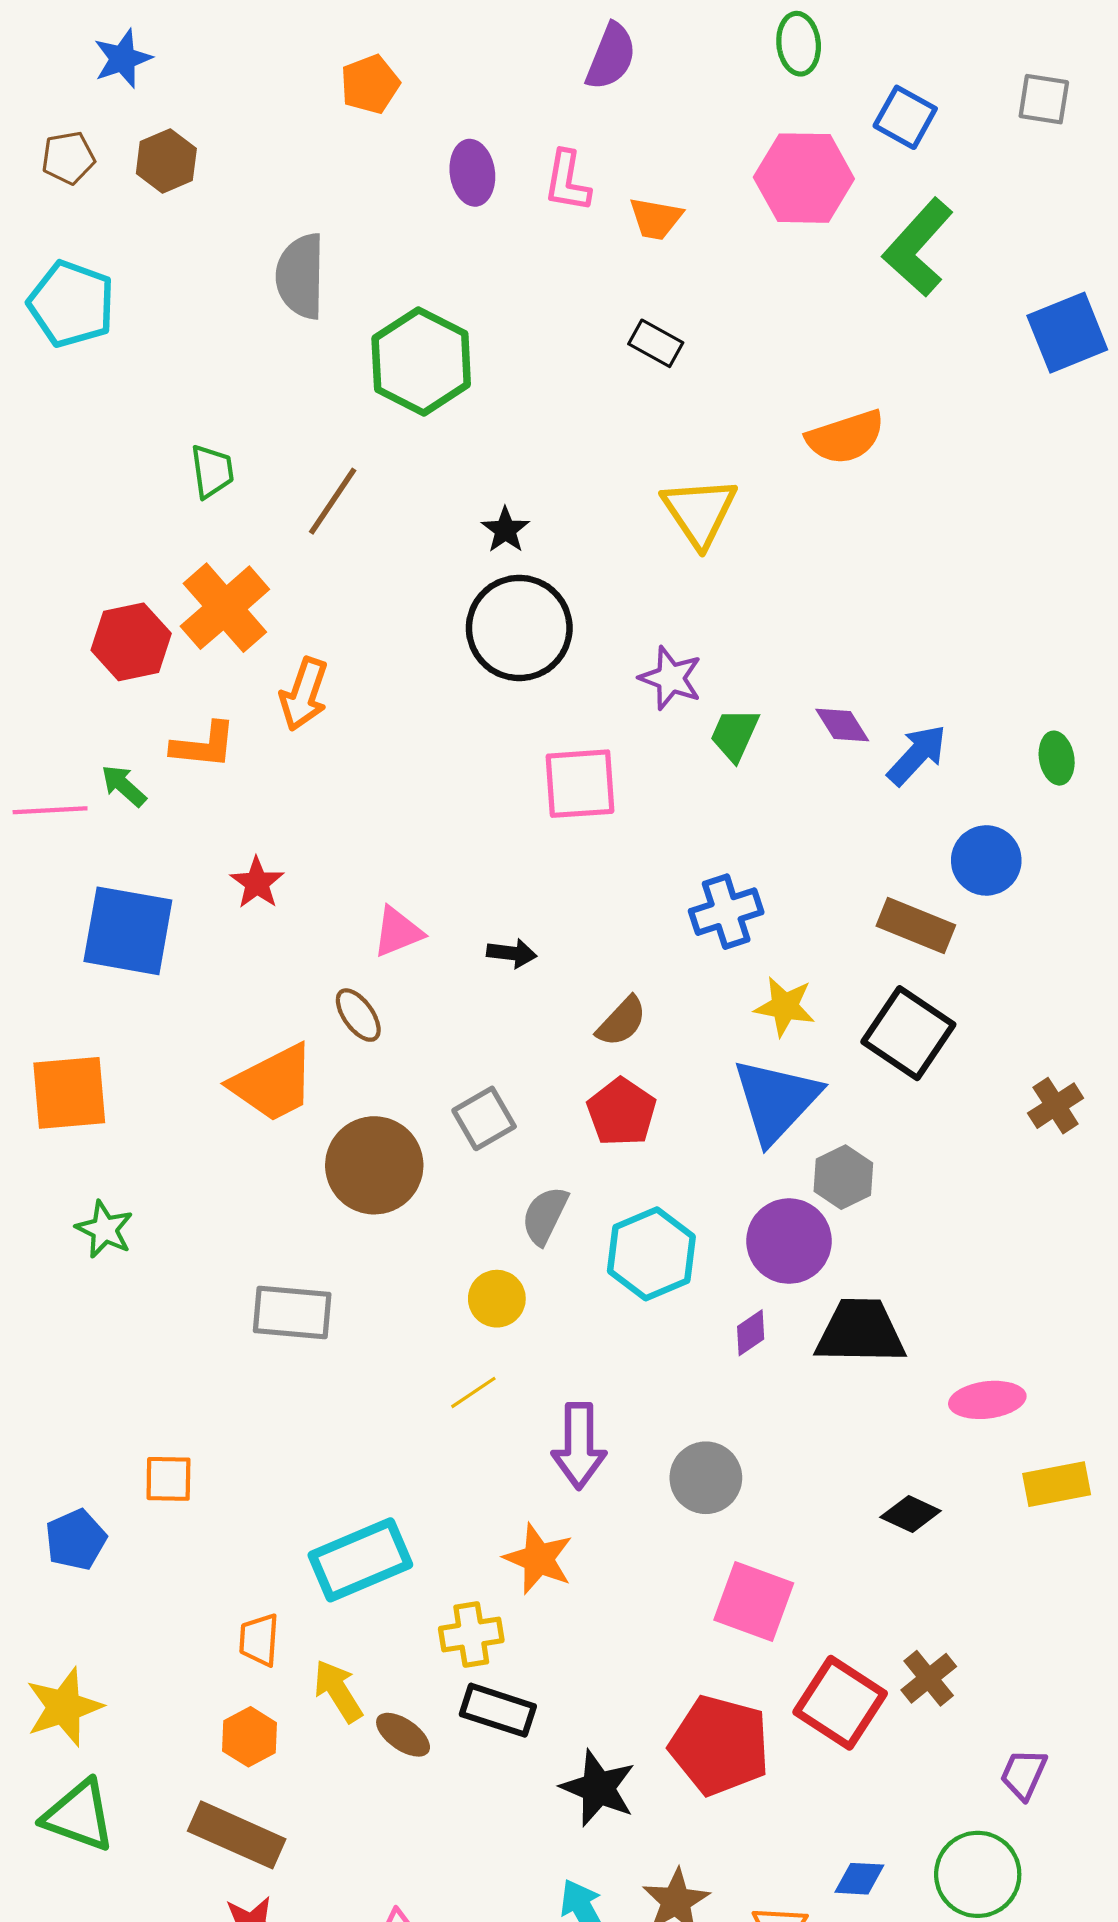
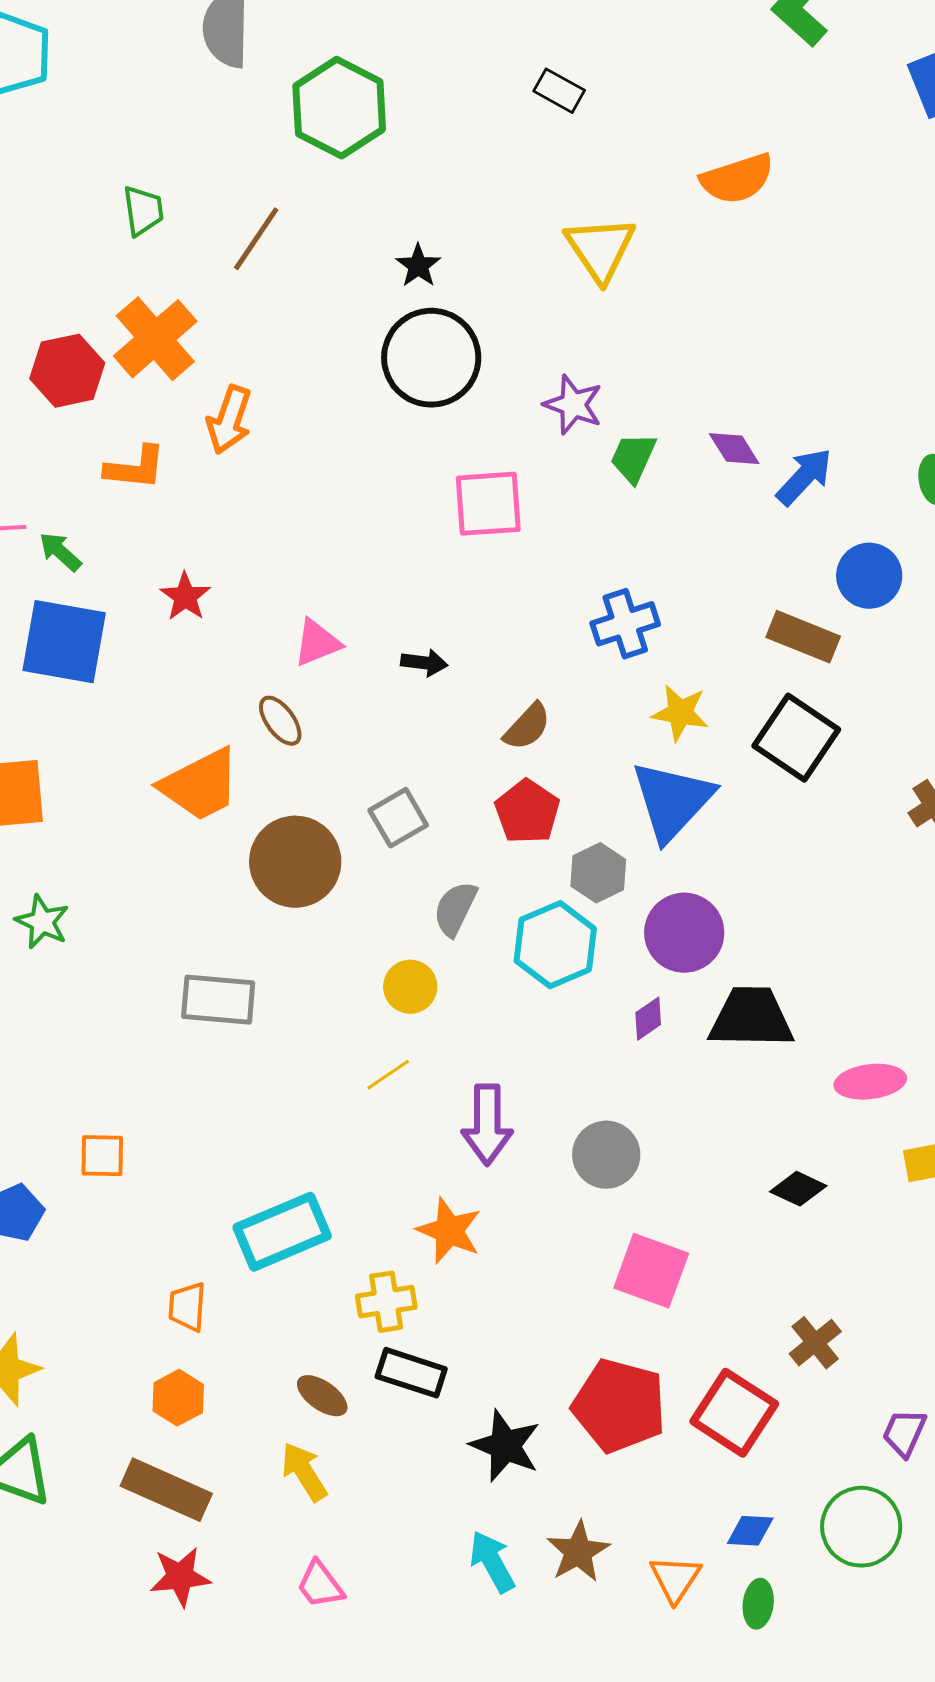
green arrow: (124, 786) -> (60, 552), moved
gray hexagon: (843, 1177) -> (598, 873), moved
yellow arrow: (338, 1691) -> (304, 1472), moved
red square: (840, 1703) -> (734, 1413), moved

